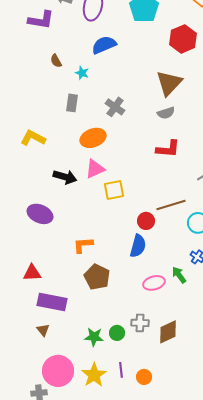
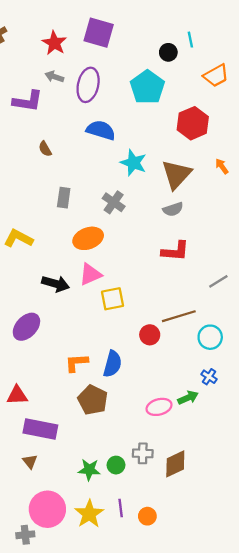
blue semicircle: (104, 45) -> (101, 130), turned 40
cyan star: (82, 73) -> (133, 163), moved, size x1.6
purple ellipse: (40, 214) -> (26, 327), turned -70
blue semicircle: (138, 246) -> (113, 364), moved
green arrow: (179, 275) -> (188, 398), turned 102

